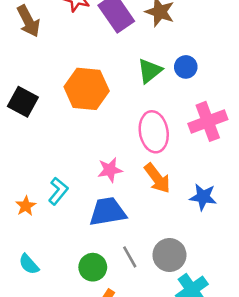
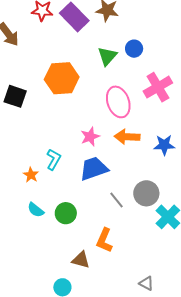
orange arrow: (157, 178) -> (127, 137), turned 140
cyan semicircle: (29, 264) -> (36, 210), moved
green circle: (93, 267) -> (66, 213), moved

